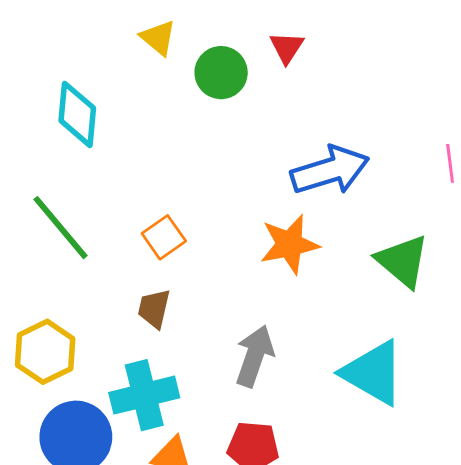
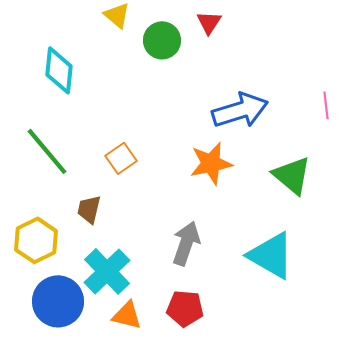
brown trapezoid: (154, 309) -> (89, 209), moved
cyan cross: (144, 395) -> (107, 271), turned -30

